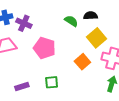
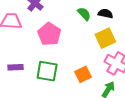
orange square: (82, 62) -> (83, 74), moved
green square: (52, 82) -> (47, 71), size x1.5

